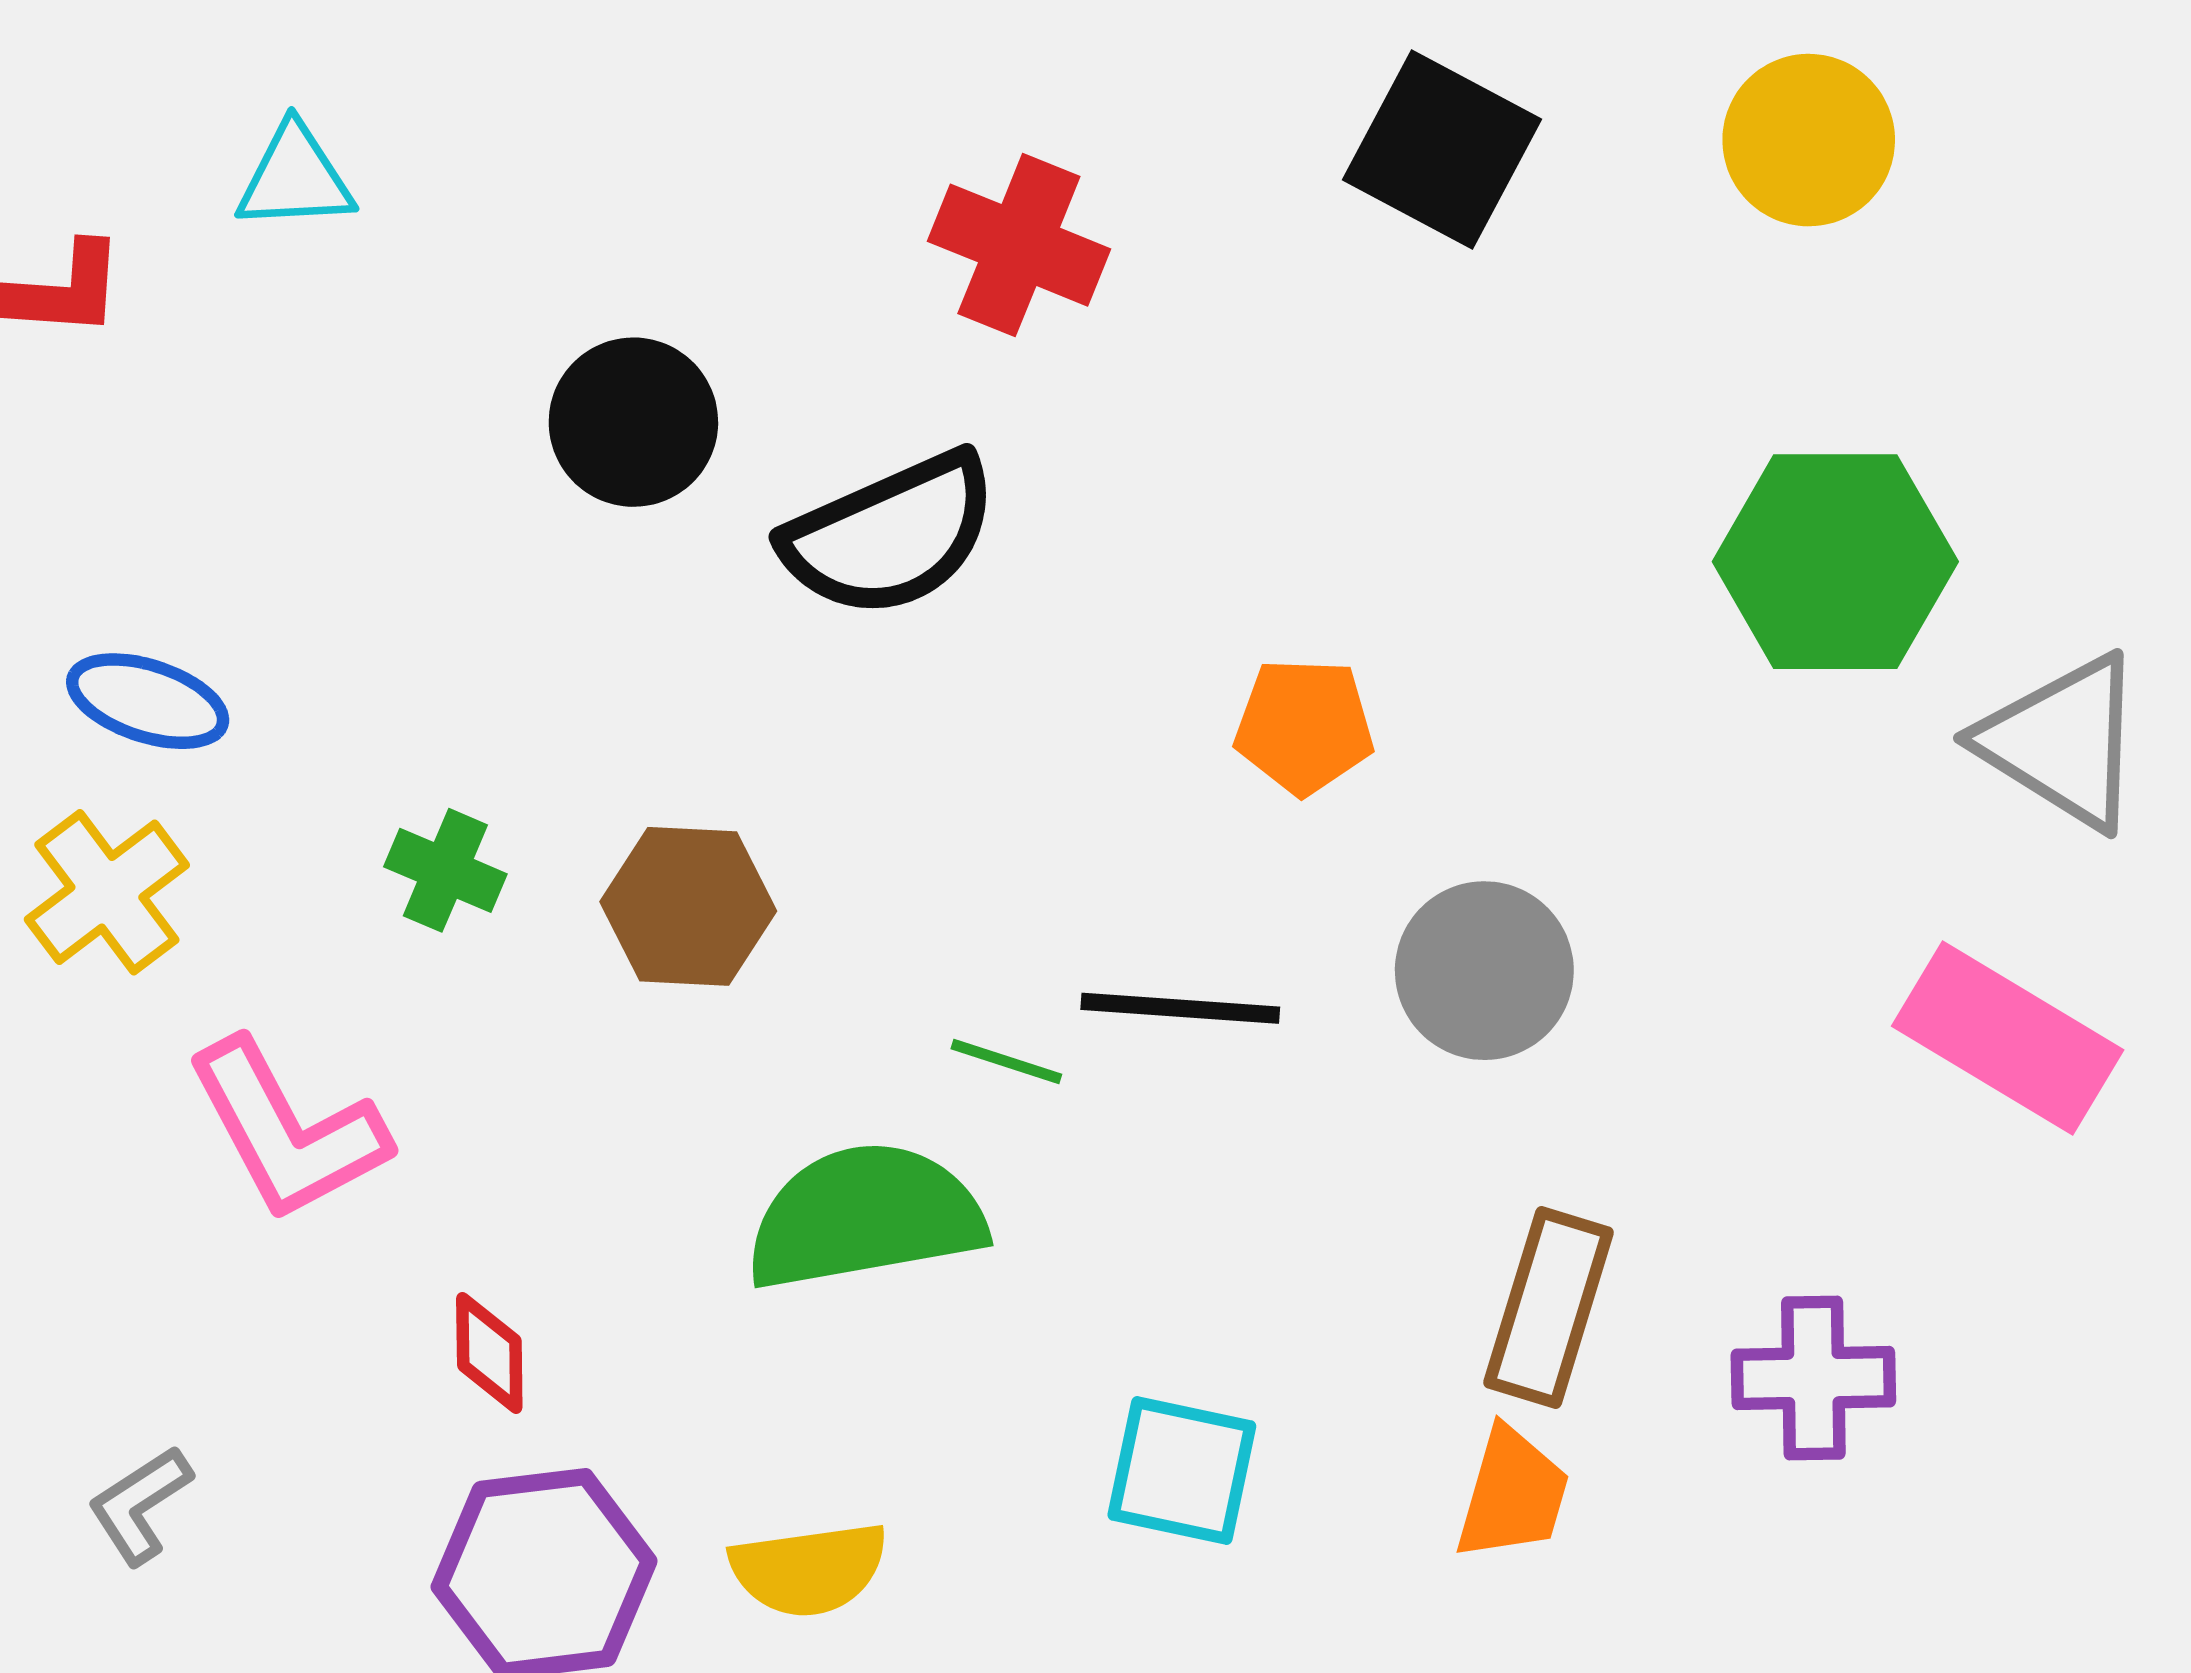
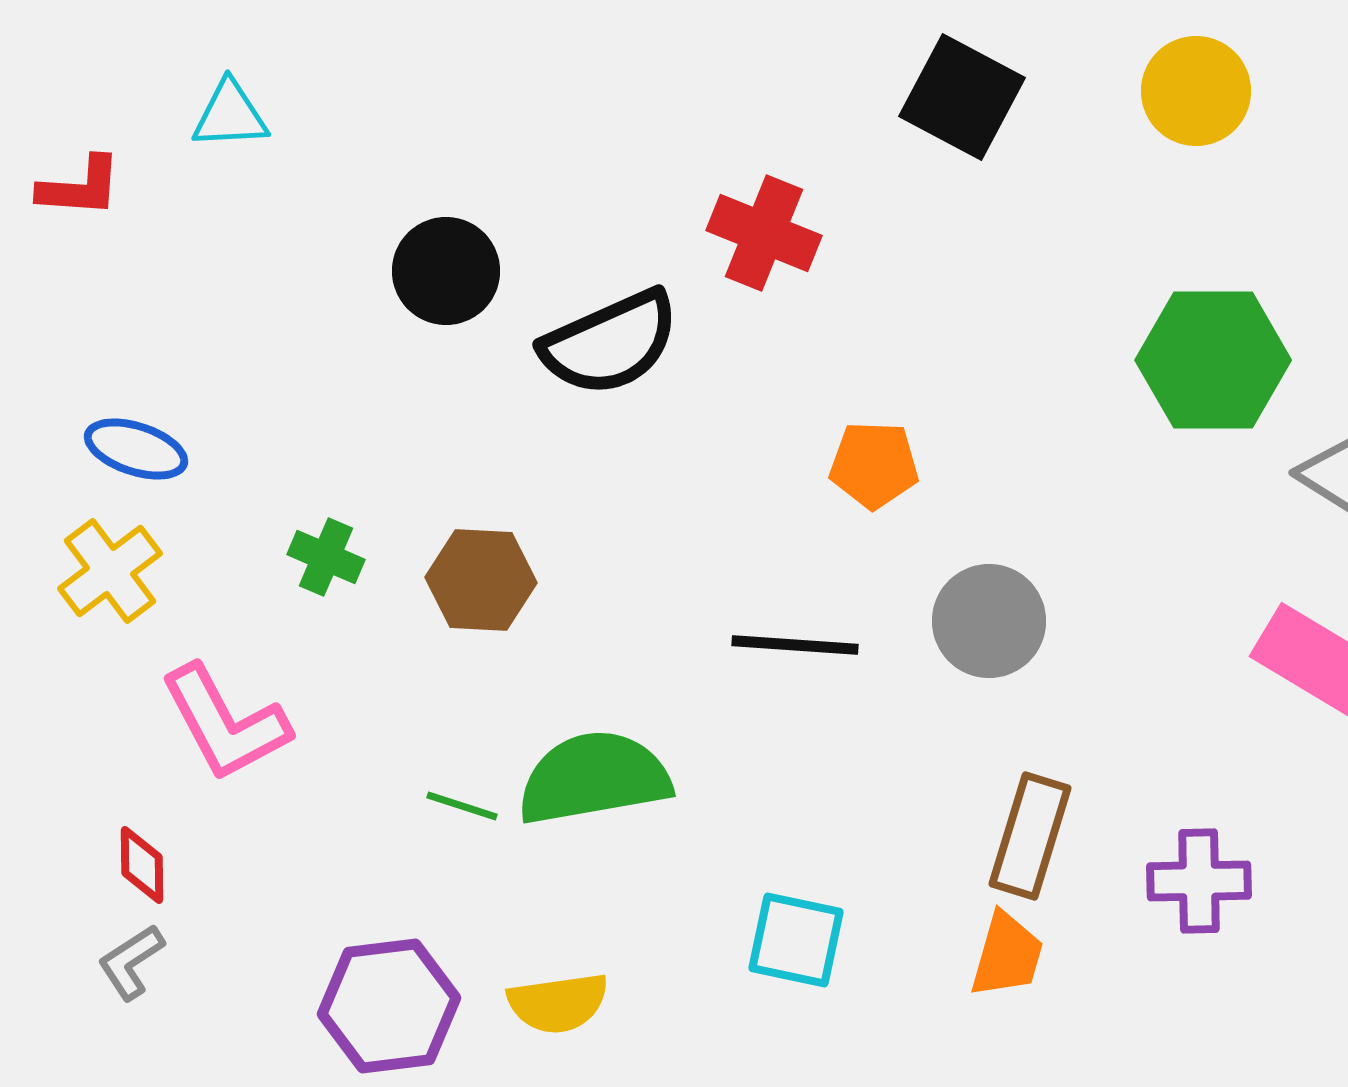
red cross: (1019, 245) -> (764, 233), moved
green line: (1006, 1061) -> (462, 806), moved
red diamond: (489, 1353) -> (142, 865), moved

